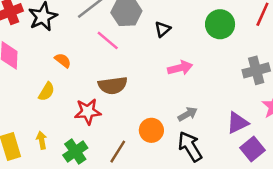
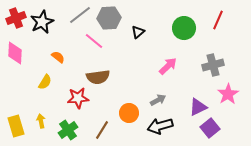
pink arrow: (180, 68) -> (168, 66), moved, turned -30
black arrow: (190, 147) -> (160, 126), turned -75

